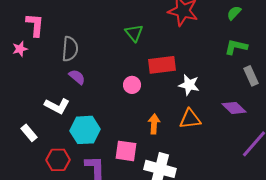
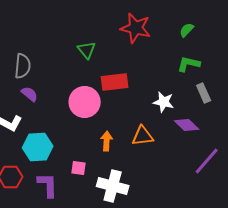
pink circle: (132, 85) -> (85, 102), size x1.8
white star: (189, 85) -> (164, 102), moved
pink square: (126, 151) -> (79, 168), size x0.7

